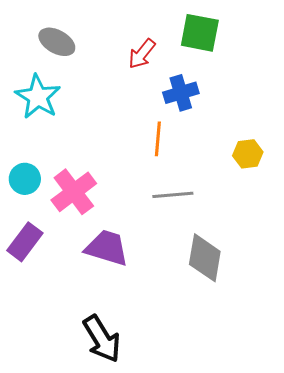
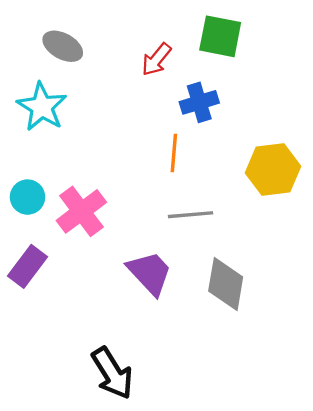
yellow hexagon: (248, 154) -> (273, 170), size x1.6
purple trapezoid: (107, 248) -> (150, 273), moved, turned 30

